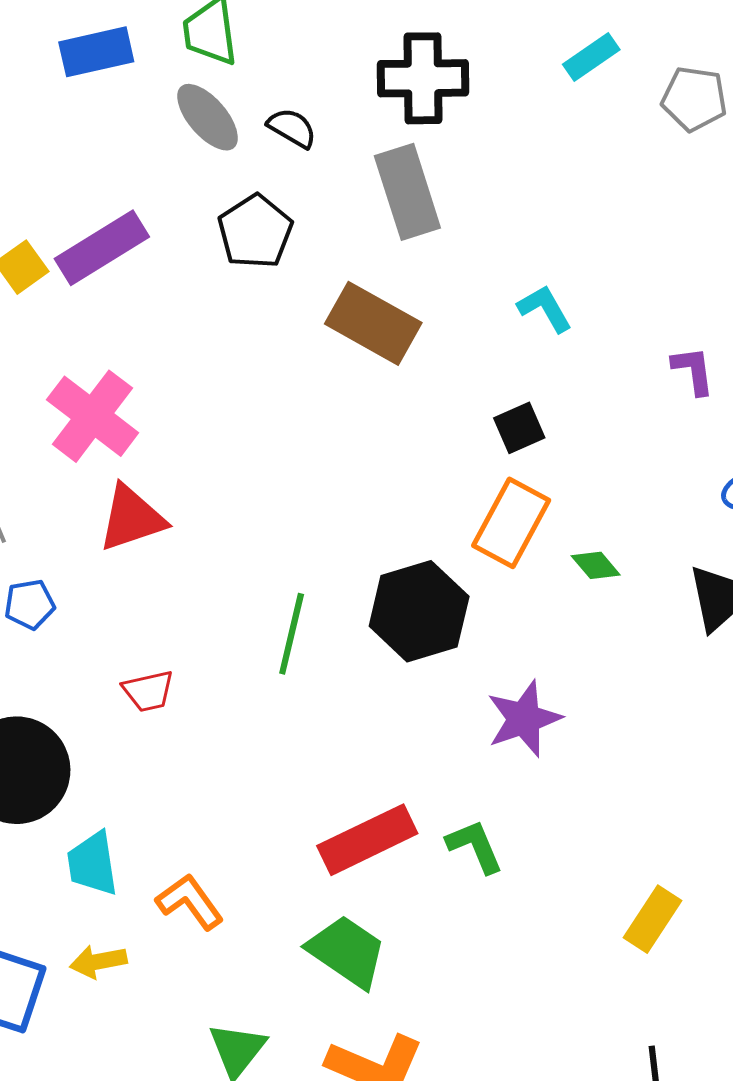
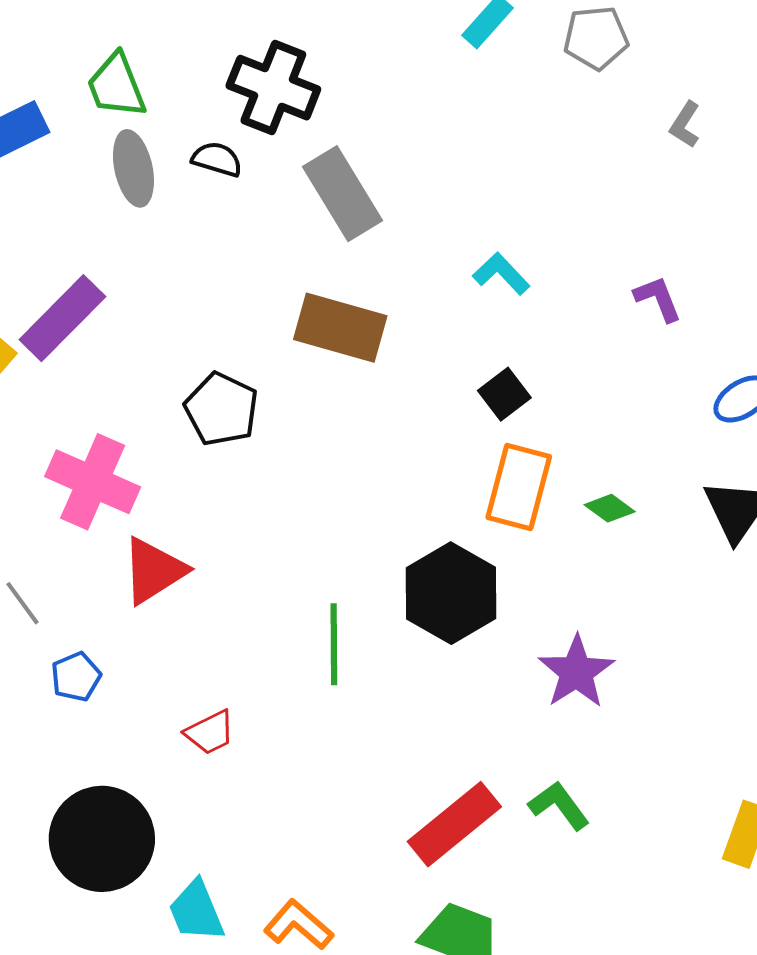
black cross: (423, 78) -> (273, 88), moved, turned 36
gray ellipse: (208, 117) -> (133, 168), turned 42
black pentagon: (255, 232) -> (221, 409), moved

